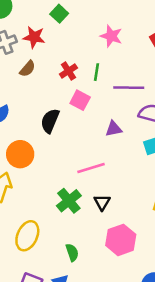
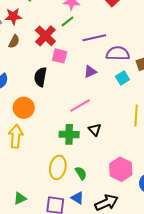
red cross: (68, 71) -> (45, 36), size x1.5
green line: (97, 72) -> (68, 21), moved, turned 56
green cross: (69, 201) -> (69, 134), turned -36
yellow ellipse: (27, 236) -> (58, 167), moved
pink hexagon: (121, 240) -> (121, 169), moved

